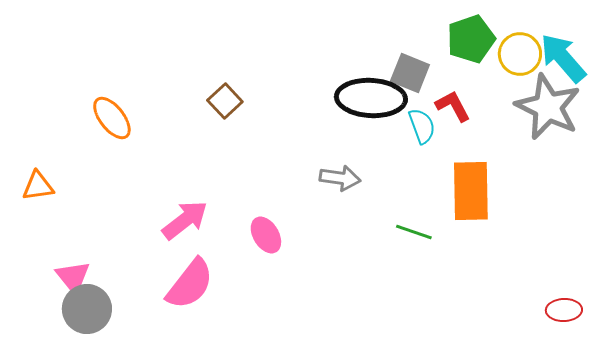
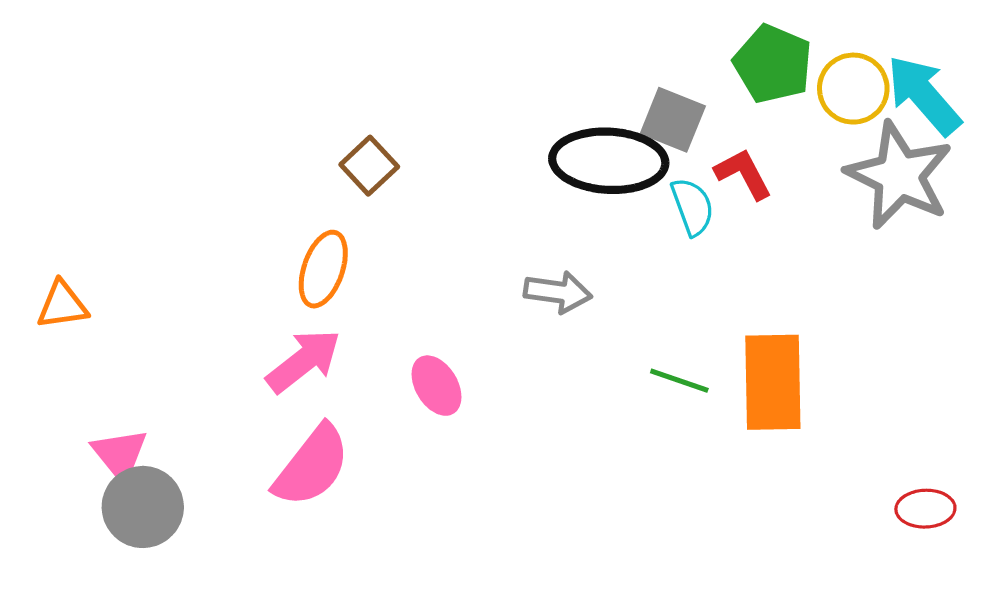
green pentagon: (471, 39) -> (773, 64), turned -30
orange ellipse: (112, 118) -> (323, 269), moved, turned 57
orange rectangle: (471, 191) -> (773, 382), moved

